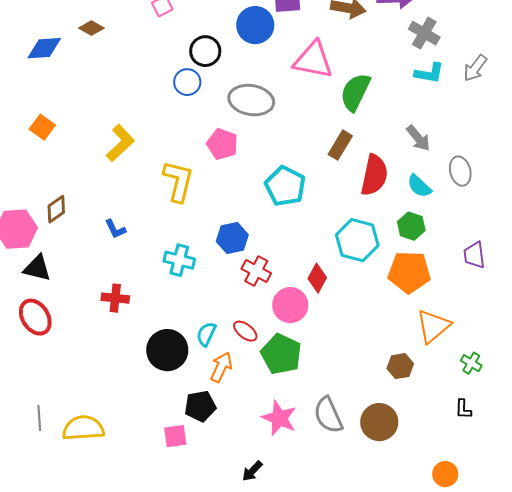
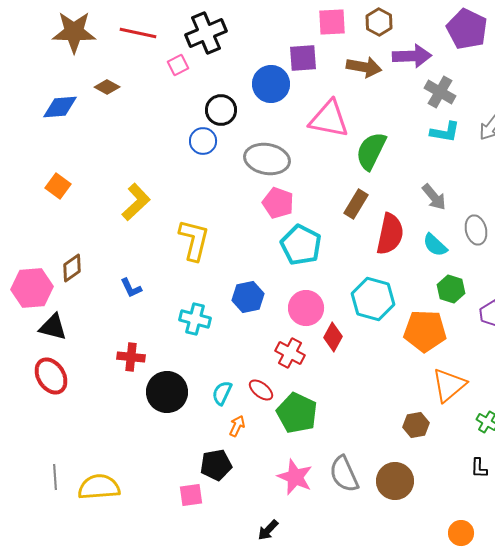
pink pentagon: (222, 144) -> (278, 203), moved
green hexagon: (411, 226) -> (451, 289), moved
red cross: (256, 271) -> (290, 353), moved
pink circle: (290, 305) -> (306, 308), moved
black circle: (167, 350) -> (167, 392), moved
orange arrow: (221, 367) -> (237, 426), size x0.7

